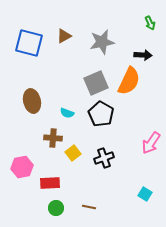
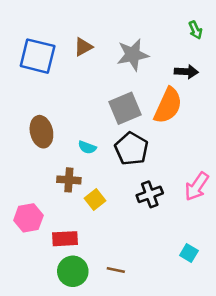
black cross: (104, 158) -> (150, 194), moved
green circle: (56, 208) -> (73, 271), size x1.5

